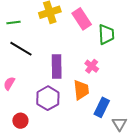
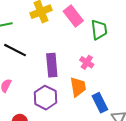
blue rectangle: (102, 107) -> (100, 103), turned -48

